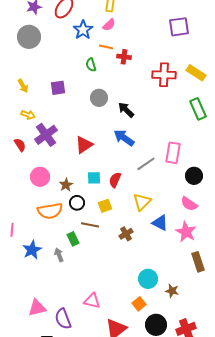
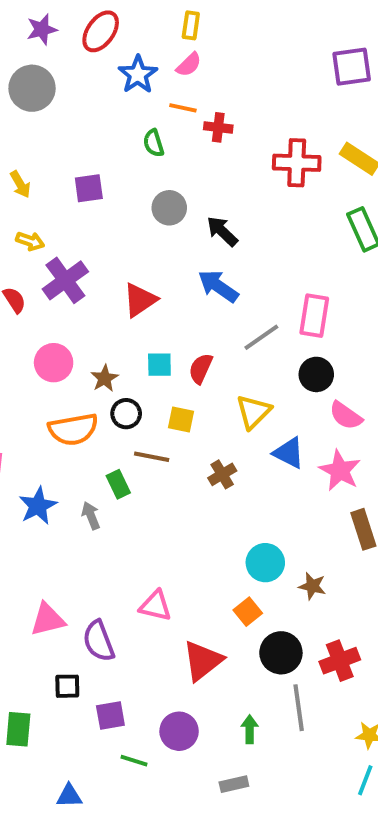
purple square: (179, 27) -> (352, 67), moved
black circle: (194, 176) -> (316, 374), moved
yellow square: (105, 206) -> (181, 420), turned 32

